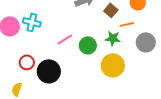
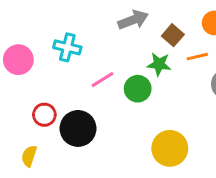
cyan cross: (32, 22) -> (67, 47), moved
green star: (113, 38) -> (159, 64), moved
yellow circle: (113, 65) -> (170, 148), moved

